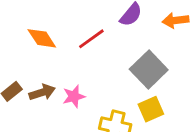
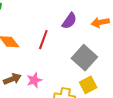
red line: (91, 39) -> (43, 40), turned -30

